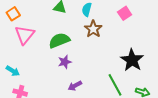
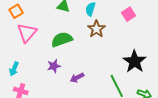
purple star: (65, 62) -> (54, 66), moved
cyan arrow: (13, 71) -> (14, 69), turned 80
purple arrow: (75, 86) -> (77, 78), moved

